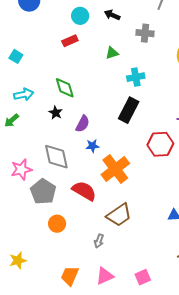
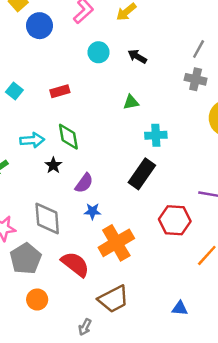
gray cross: (145, 33) -> (196, 79), moved
red rectangle: (70, 41) -> (60, 91), moved
cyan arrow: (24, 95) -> (32, 140), moved

